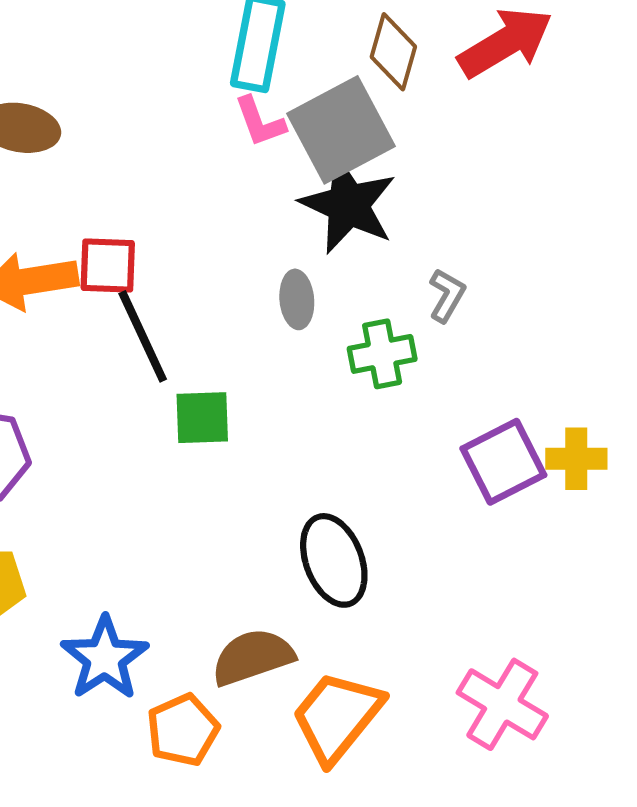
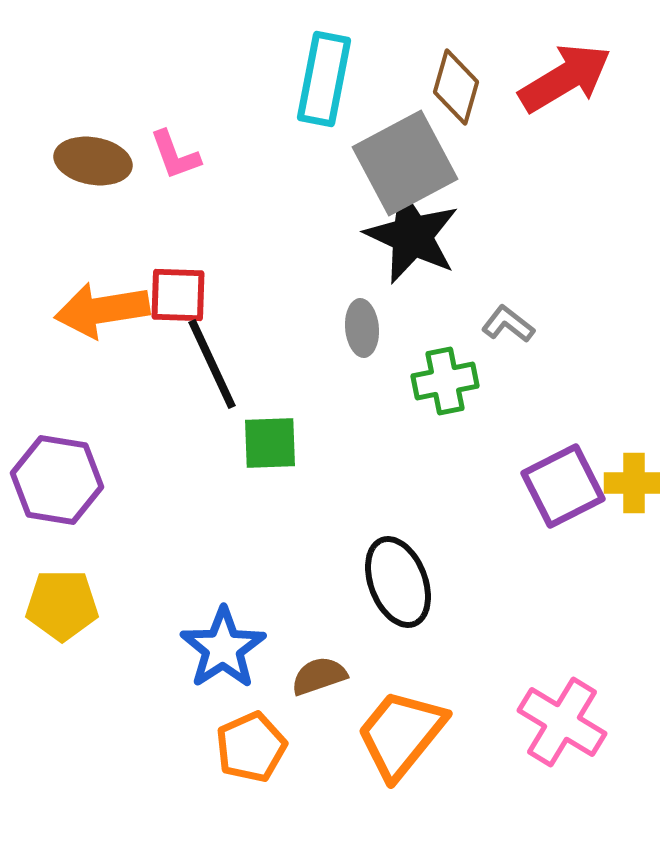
pink L-shape: (260, 122) -> (175, 155), moved
gray L-shape: (447, 295) -> (508, 324), turned -82
brown semicircle: (253, 657) -> (319, 676), size x0.7
blue star: (105, 658) -> (223, 648), moved

